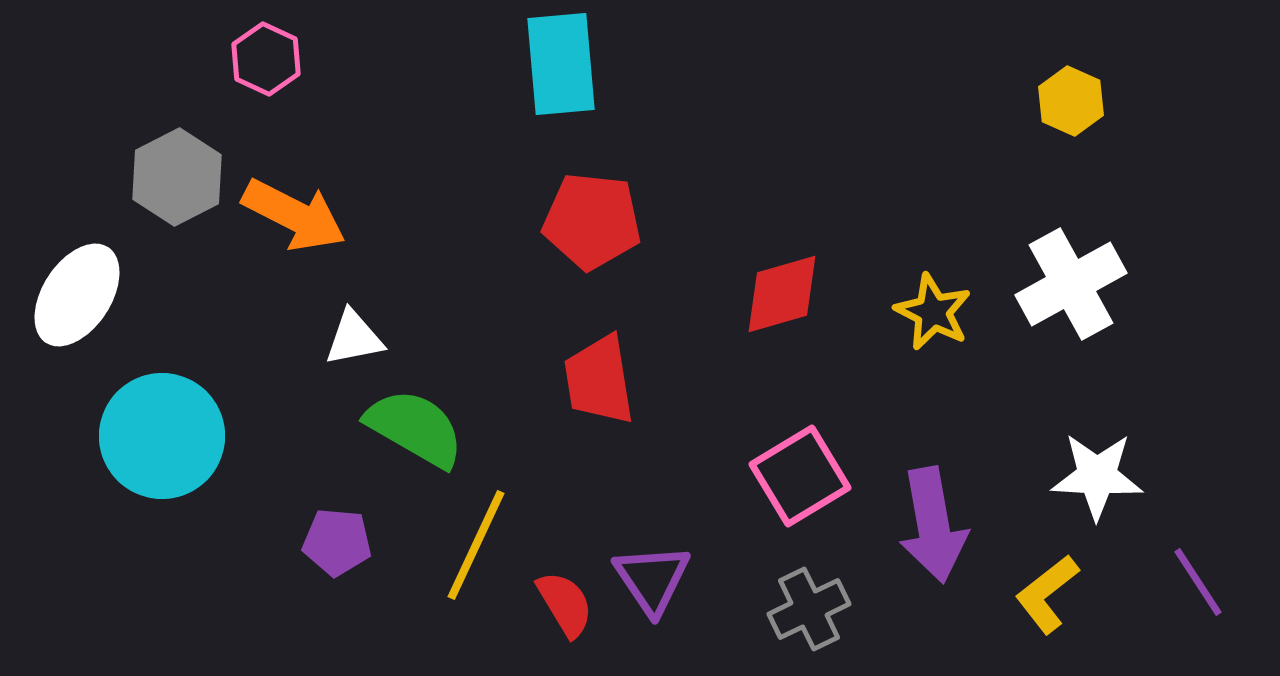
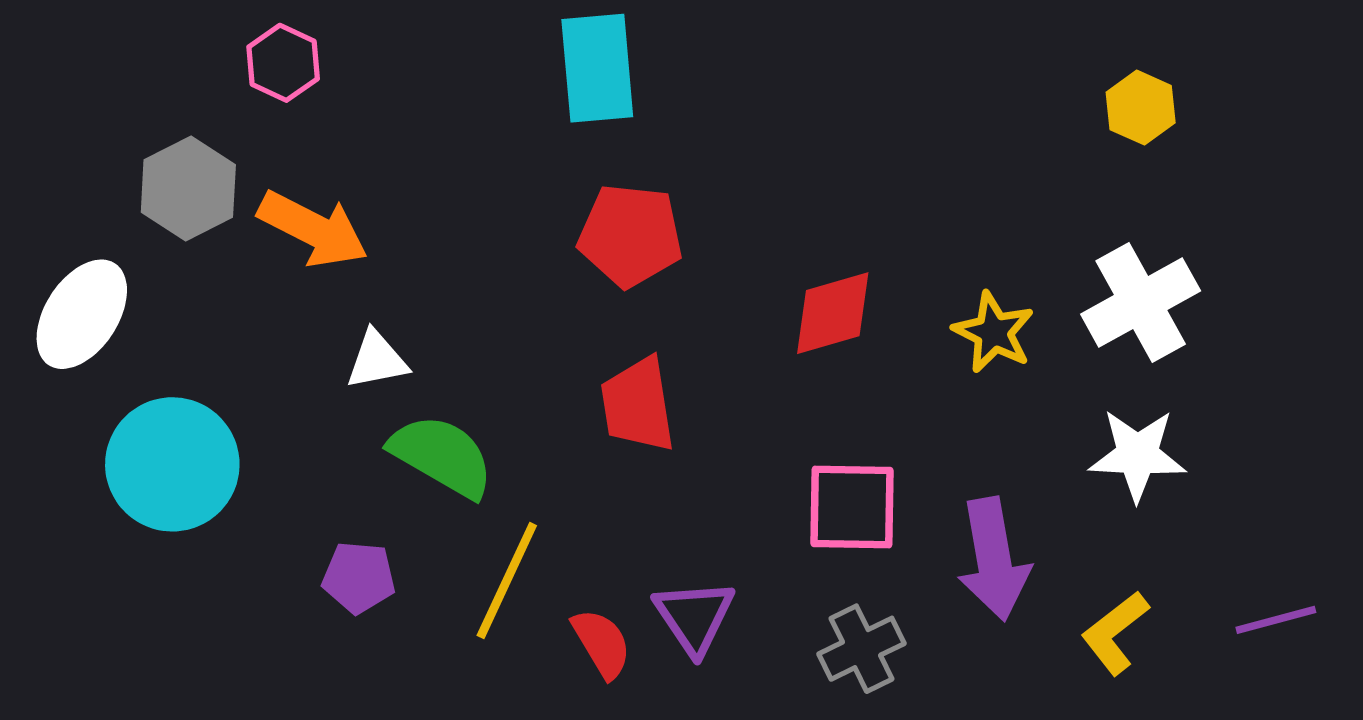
pink square: (800, 476) -> (852, 507), turned 32
white star: (1097, 476) -> (1137, 455), moved
purple line: (1198, 582) -> (1276, 620), turned -72

